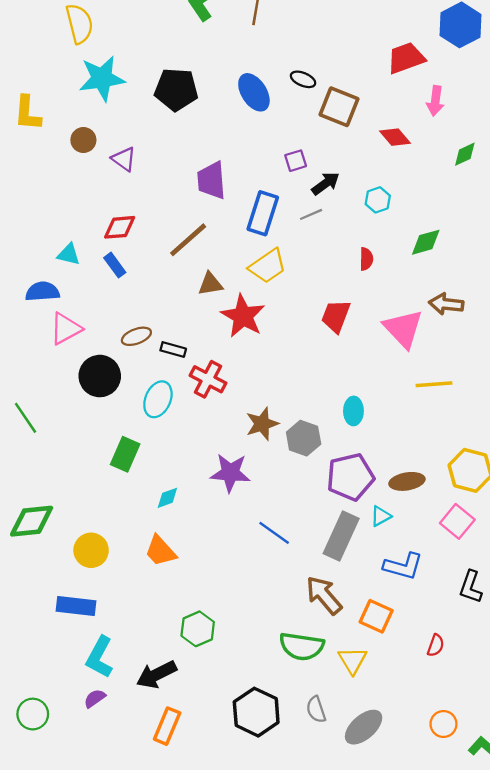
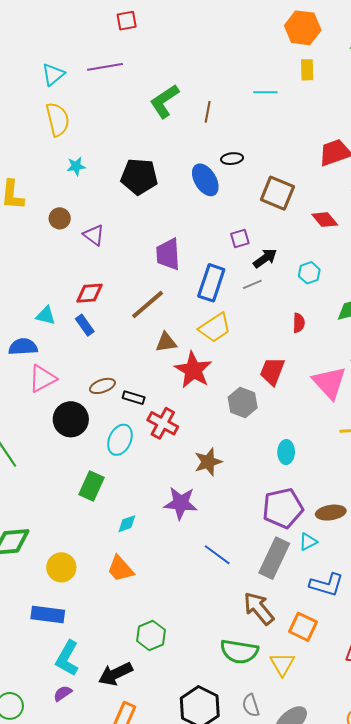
cyan star: (102, 78) -> (76, 166), size x0.5
black ellipse: (303, 79) -> (232, 159), moved, turned -30
gray hexagon: (304, 438) -> (243, 402), moved

